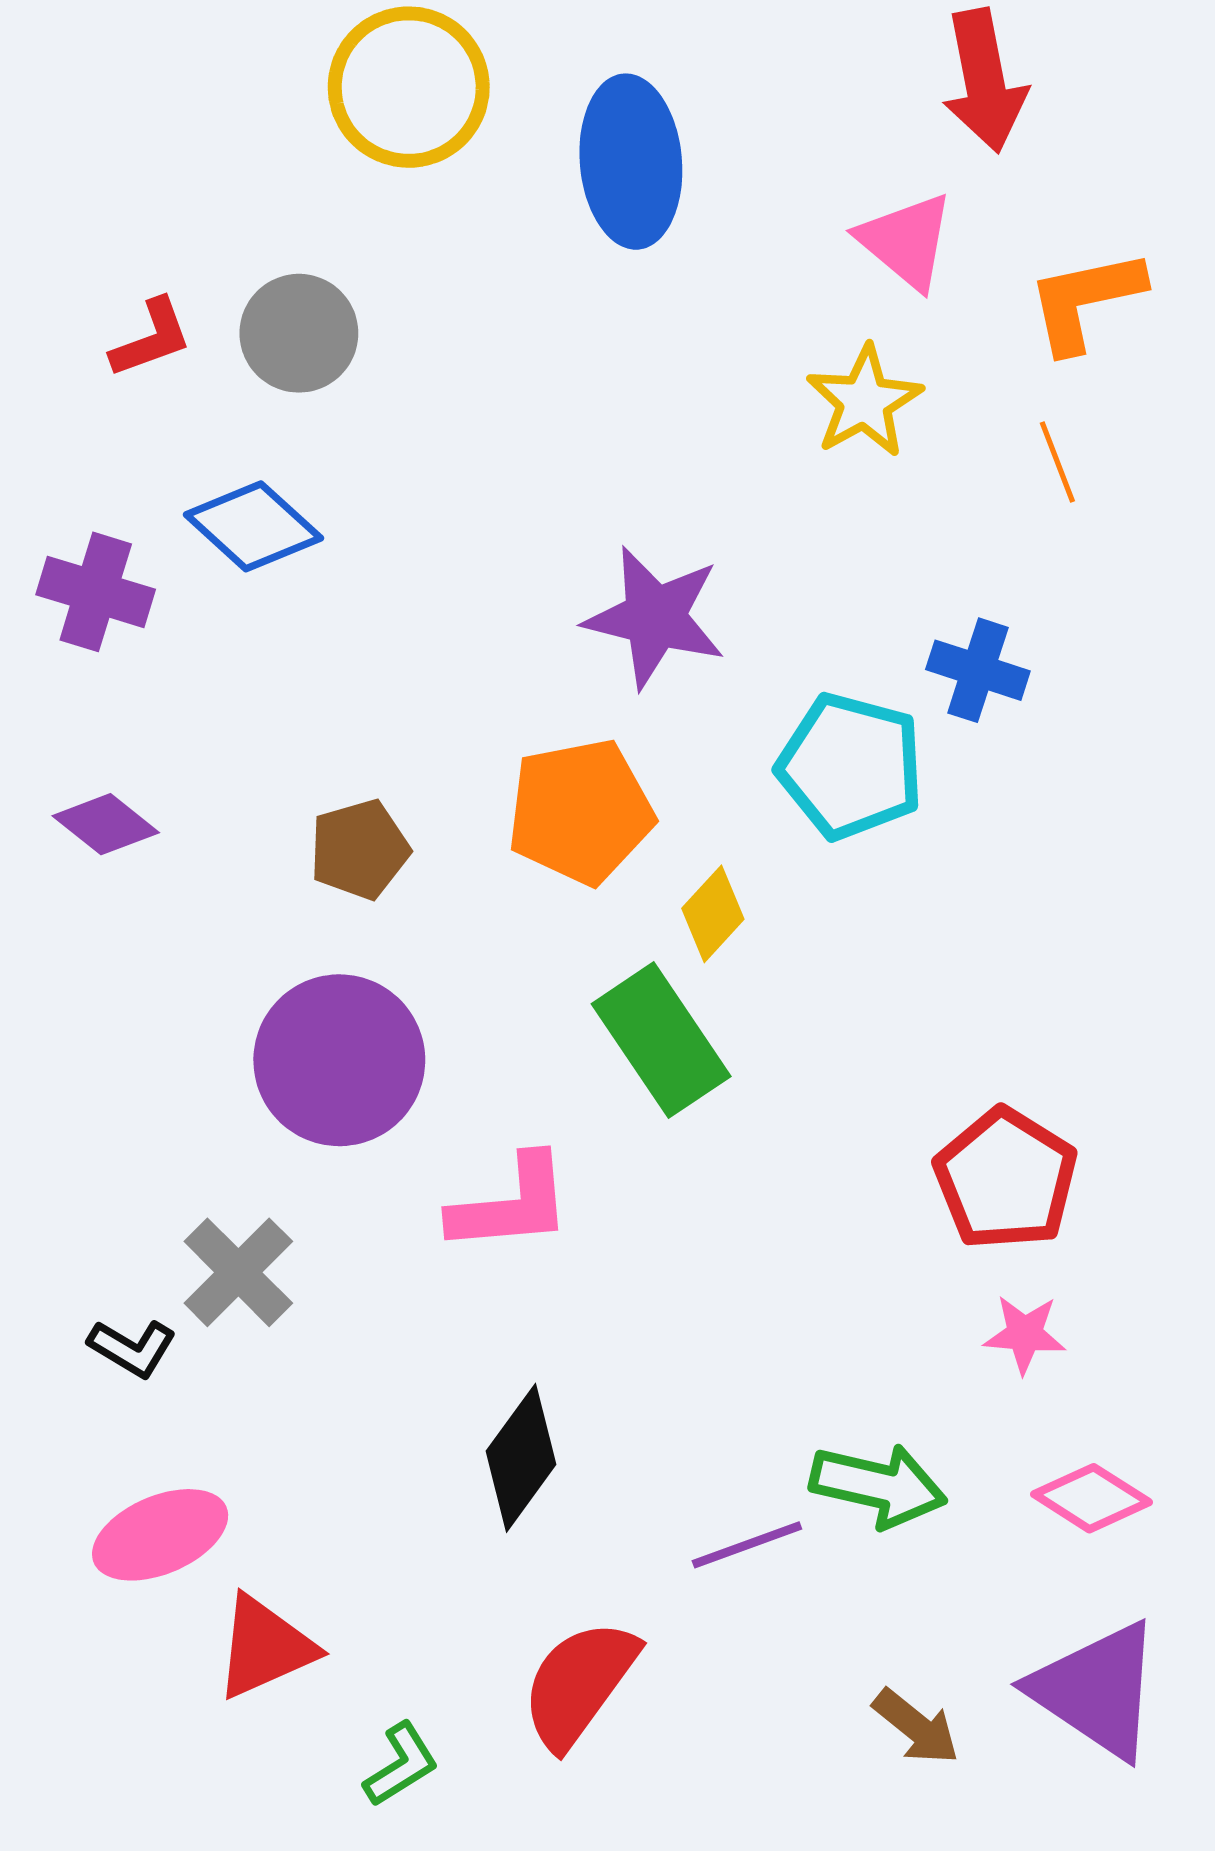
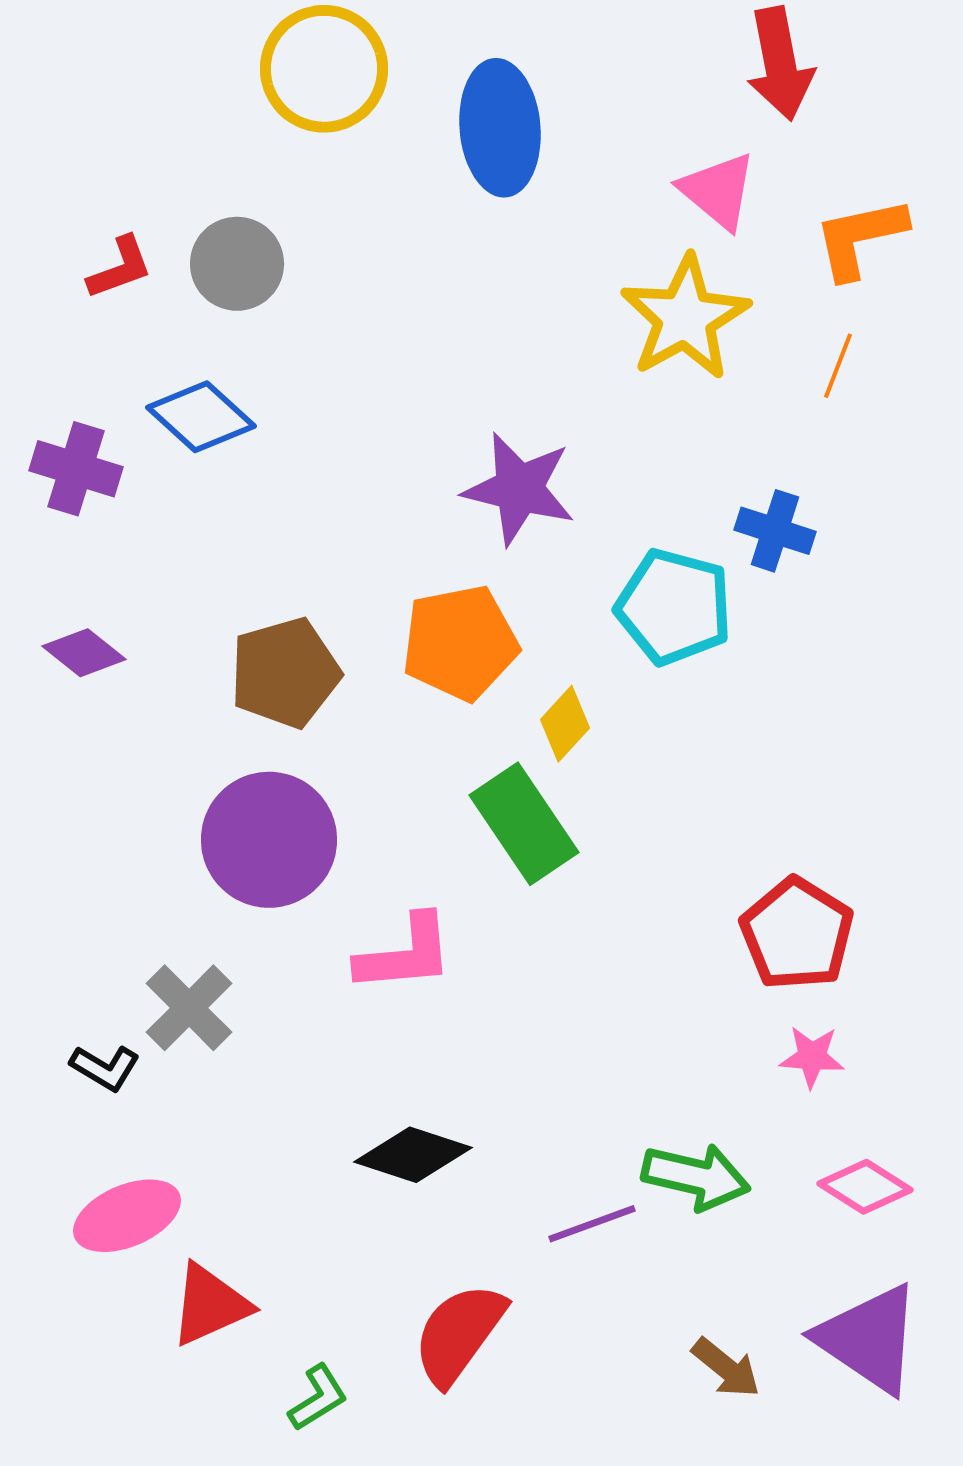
yellow star: (864, 401) -> (685, 318), size x1.4
orange line: (1057, 462) -> (838, 366), turned 42
brown pentagon: (359, 849) -> (285, 673), size x1.4
black diamond: (521, 1458) -> (413, 1155), turned 72

